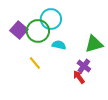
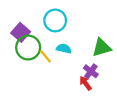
green circle: (38, 31) -> (28, 48), moved
yellow line: (35, 63) -> (45, 56), moved

